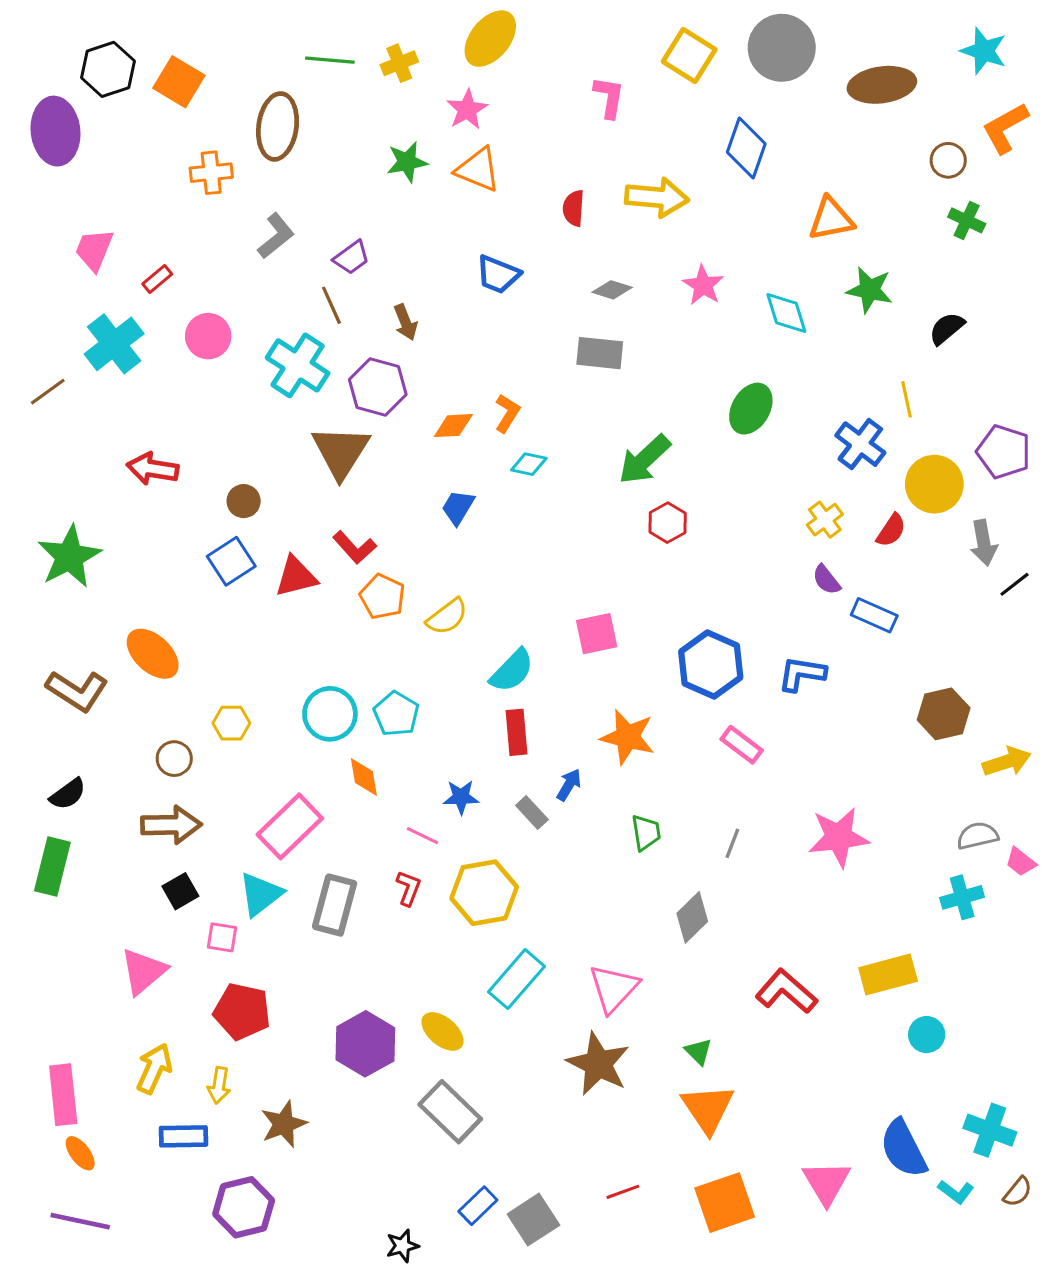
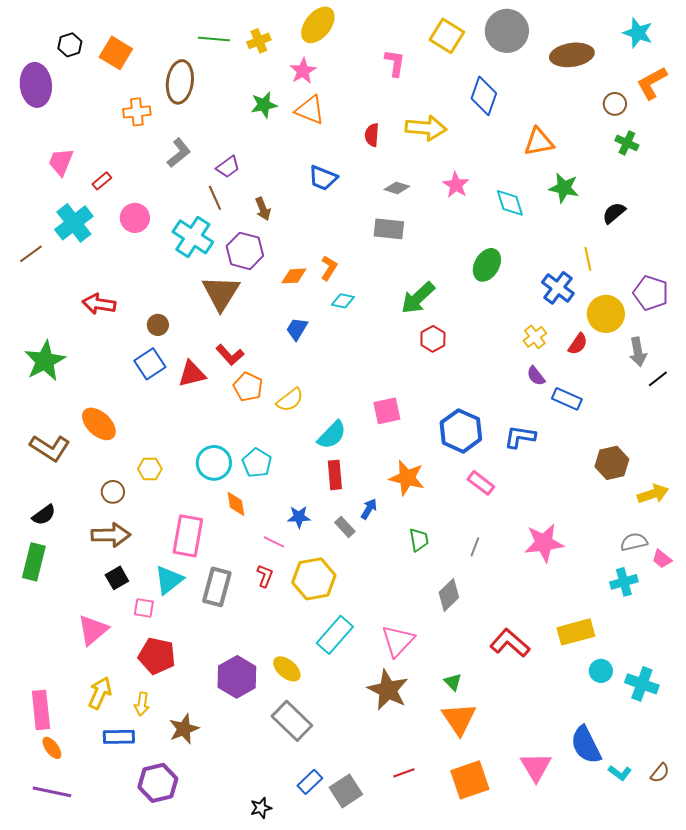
black hexagon: (108, 69) -> (70, 45), size x0.7
pink rectangle: (290, 826) -> (188, 536), turned -36
cyan cross: (990, 1130) -> (642, 684), moved

